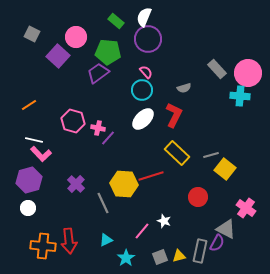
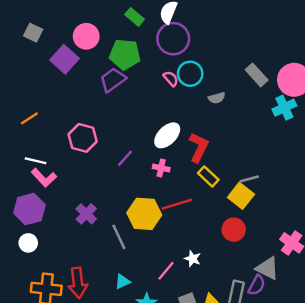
cyan circle: (142, 90) -> (190, 74), moved
cyan cross: (240, 96) -> (284, 108), turned -30
red L-shape: (174, 115) -> (199, 147), moved
pink cross: (98, 128) -> (161, 168), moved
yellow rectangle: (177, 153) -> (208, 176), size x0.7
yellow square: (225, 169) -> (241, 196), moved

